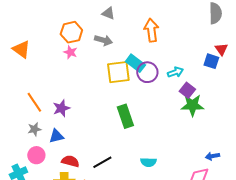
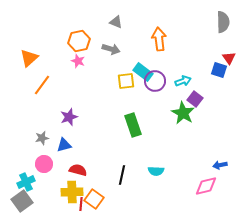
orange triangle: (21, 49) -> (29, 58), turned 42
yellow square: (118, 72) -> (126, 81), size x0.7
orange line: (34, 102) -> (42, 85), moved, turned 70
green star: (192, 105) -> (183, 113), moved, turned 30
black line: (102, 162) -> (122, 175), moved, turned -48

